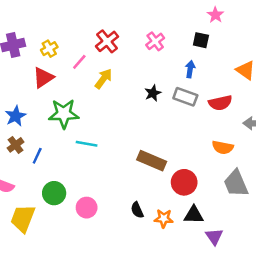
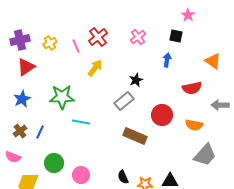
pink line: (79, 62) -> (76, 46), moved, turned -64
red triangle: (43, 78) -> (26, 67), moved
gray rectangle: (185, 97) -> (124, 101), moved, turned -60
brown cross: (16, 145) -> (20, 131), moved
red circle: (184, 182) -> (162, 115), moved
gray trapezoid: (236, 183) -> (205, 155), turned -115

